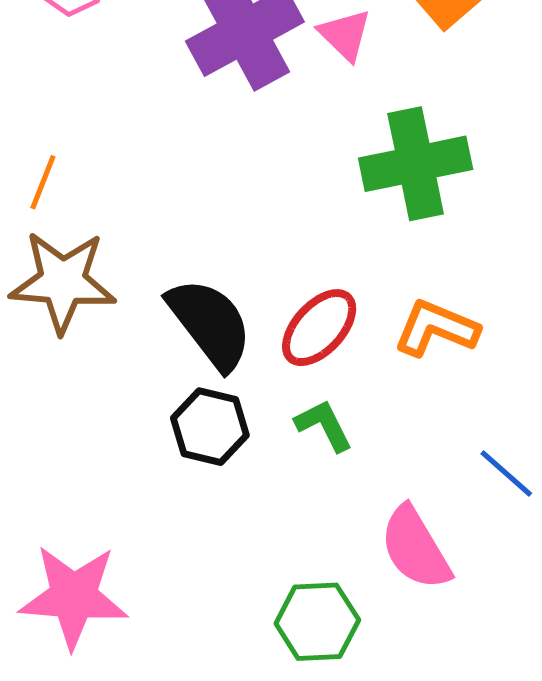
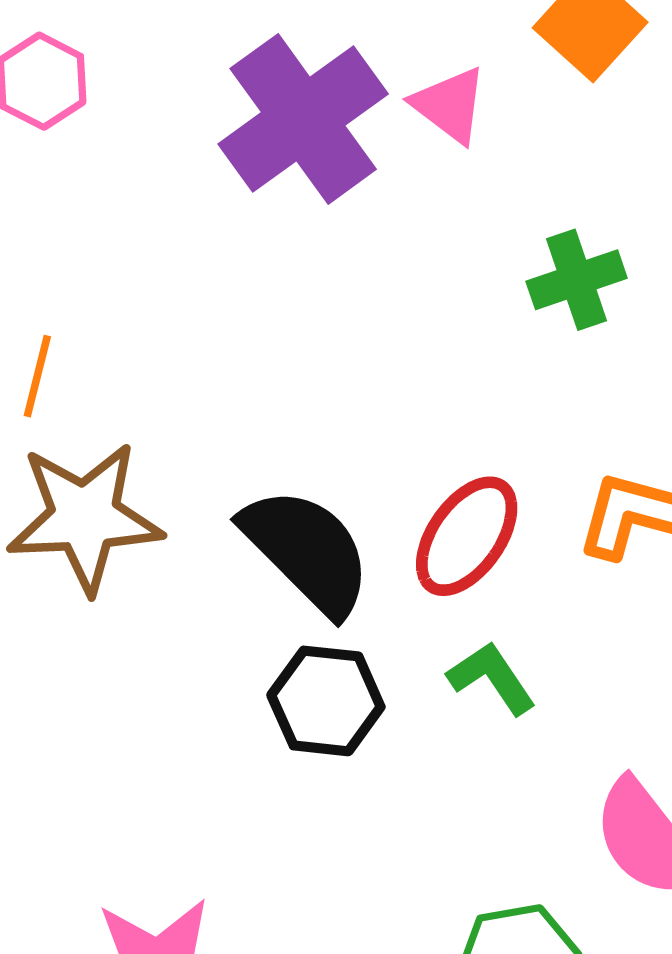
green cross: (416, 164) -> (577, 280), size x0.6

